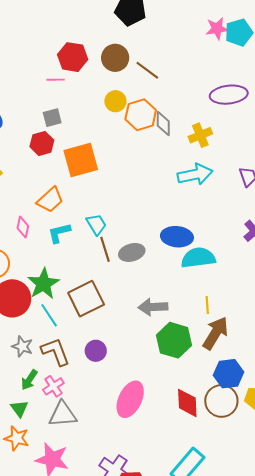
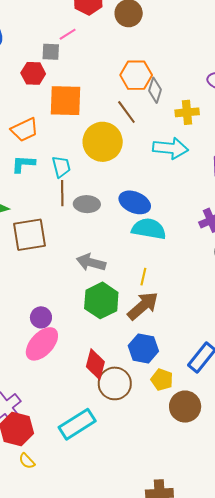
brown line: (147, 70) -> (126, 112), moved
pink line: (56, 80) -> (68, 34), moved, turned -48
yellow circle: (115, 101) -> (103, 142), moved, size x1.8
purple circle: (96, 351) -> (41, 317), moved
brown circle: (221, 401) -> (115, 383), moved

